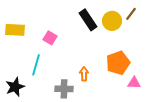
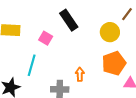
black rectangle: (88, 20) -> (69, 20), moved
yellow circle: (112, 21) -> (110, 32), moved

